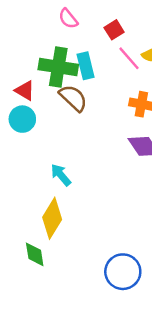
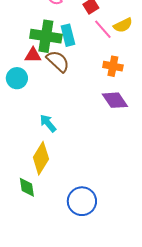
red triangle: (25, 91) -> (33, 55), moved, turned -30
blue circle: (123, 272) -> (82, 201), moved

